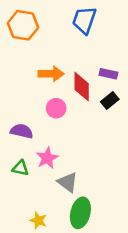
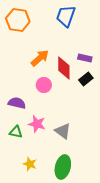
orange arrow: (51, 74) -> (40, 58), turned -42
pink star: (47, 158) -> (37, 124), turned -30
gray triangle: (68, 182) -> (63, 131), moved
yellow star: (38, 220) -> (30, 164), moved

